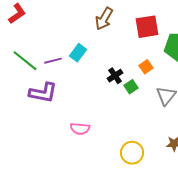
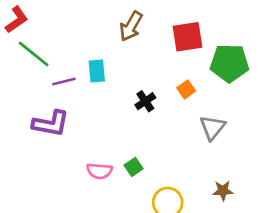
cyan rectangle: (78, 53) -> (97, 71), turned -42
green line: (25, 61) -> (34, 54), moved
green square: (131, 87) -> (134, 167), moved

